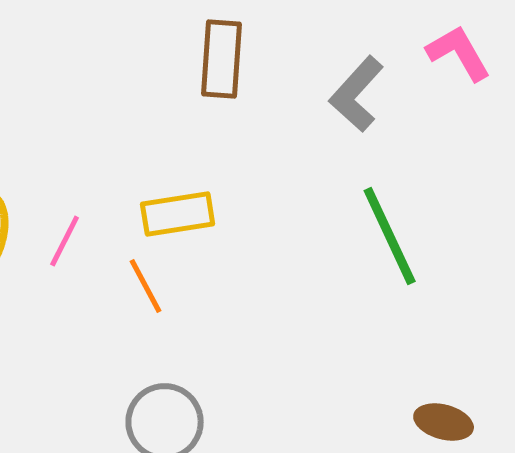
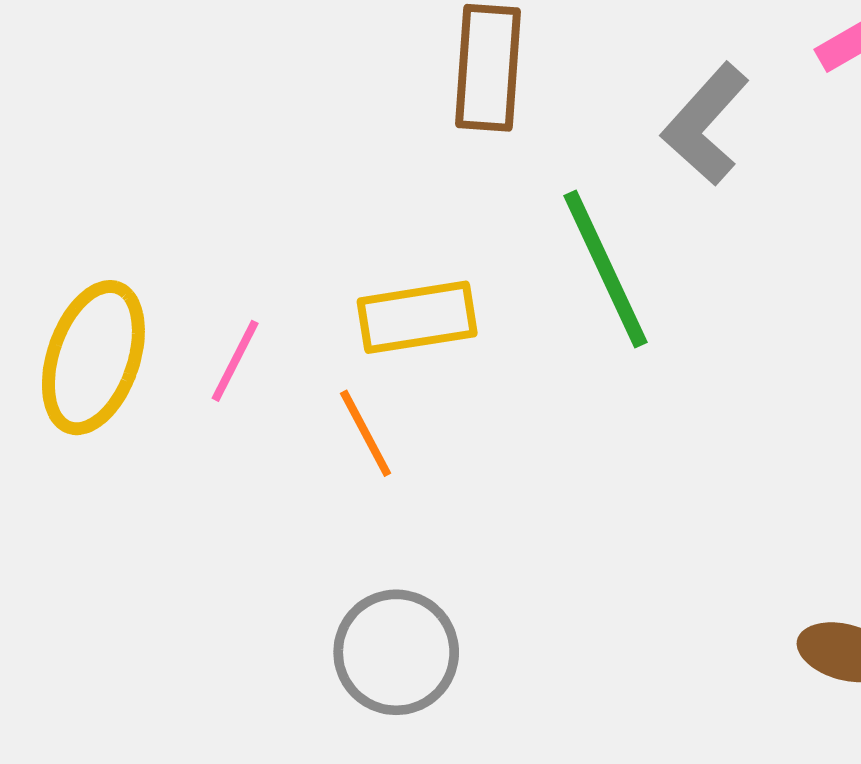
green line: (390, 236) -> (606, 269), moved

